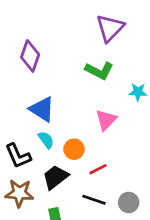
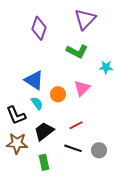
purple diamond: (30, 56) -> (39, 28), moved
orange circle: (74, 149) -> (58, 94), moved

